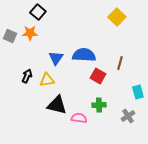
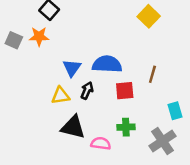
black arrow: (27, 76) -> (87, 91), moved
red square: (98, 76) -> (125, 91), turned -35
gray cross: (128, 116) -> (162, 141), size x1.5

